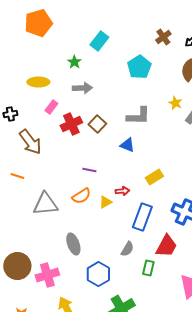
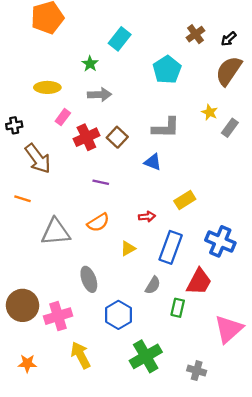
purple line: (89, 170) -> (101, 182), moved
yellow triangle: (105, 202) -> (128, 249), moved

